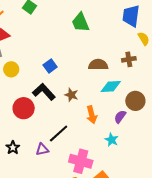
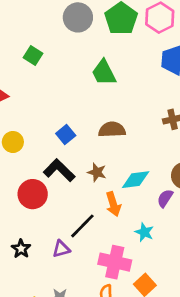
brown semicircle: (98, 65) -> (112, 130), moved
cyan diamond: (111, 87) -> (136, 180), moved
orange arrow: (92, 115) -> (113, 204), moved
cyan star: (112, 140) -> (144, 232), moved

